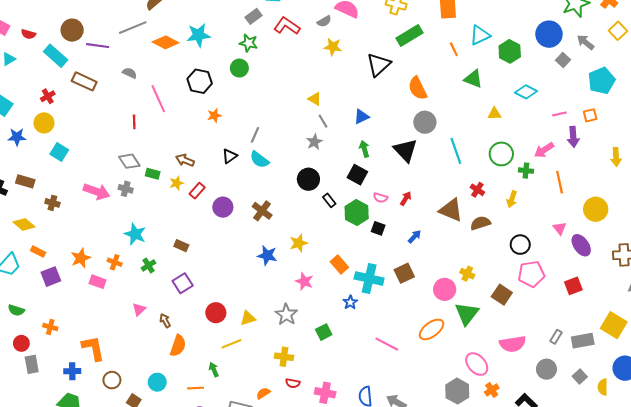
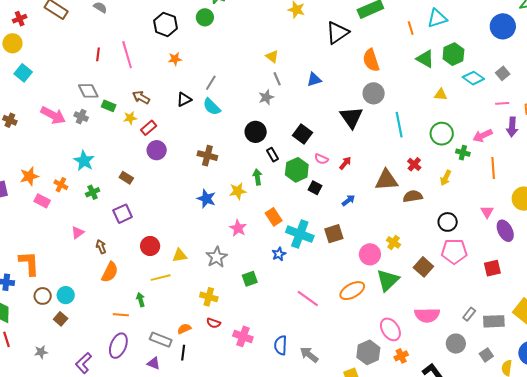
green hexagon: (510, 51) -> (453, 54), moved
gray square: (563, 60) -> (503, 73), moved
pink line: (158, 99) -> (127, 55), moved
green arrow: (364, 149) -> (257, 177), moved
purple circle: (223, 207) -> (157, 150), moved
brown triangle: (451, 210) -> (386, 180), turned -35
brown cross: (262, 211) -> (207, 156), turned -30
cyan circle: (157, 382) -> (66, 295), moved

